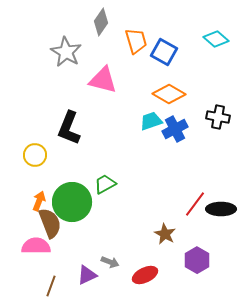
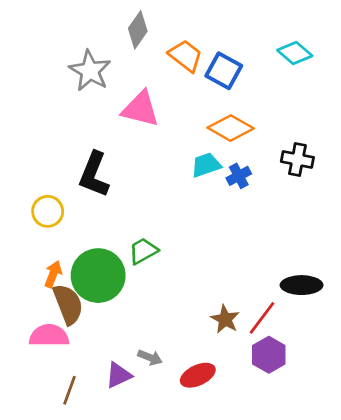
orange trapezoid: (136, 41) -> (186, 56), turned -36
blue cross: (175, 129) -> (239, 176), size x0.7
red line: (195, 204) -> (262, 318), moved

